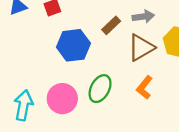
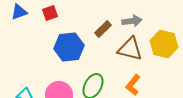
brown triangle: (141, 48) -> (130, 49), turned 44

